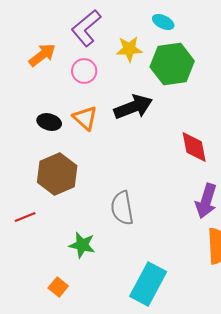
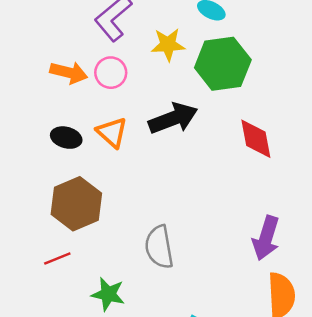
orange arrow: (42, 55) -> (69, 73), moved, turned 52
red diamond: (194, 147) -> (256, 139), moved
red line: (25, 217) -> (57, 258), moved

